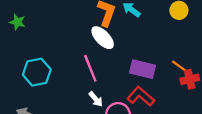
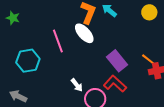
pink line: (90, 68) -> (58, 41), moved
purple rectangle: (142, 69) -> (117, 61), turned 35

